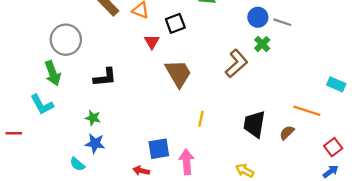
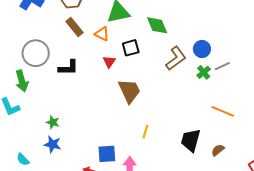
gray line: (282, 22) -> (222, 66), moved, turned -49
brown L-shape: (236, 64) -> (176, 58), moved
black L-shape: (105, 77) -> (68, 68), moved
orange line: (307, 111) -> (223, 111), moved
cyan semicircle: (77, 164) -> (23, 159), moved

